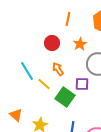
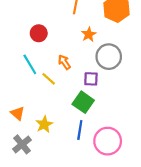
red circle: (52, 43) -> (39, 33), moved
green square: (65, 97) -> (83, 102), moved

